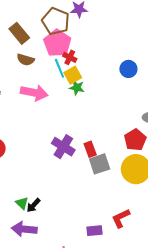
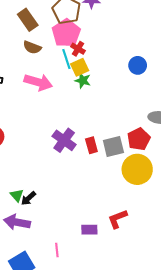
gray square: (100, 164) -> (113, 146), moved

